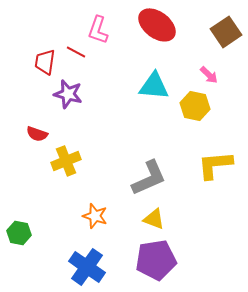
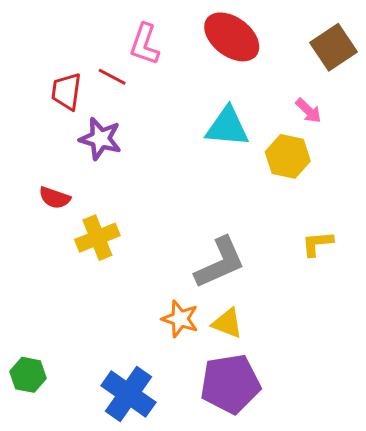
yellow L-shape: (215, 165) -> (317, 244), size x0.6
orange star: (95, 216) -> (180, 319), moved
green hexagon: (19, 233) -> (28, 375), moved

